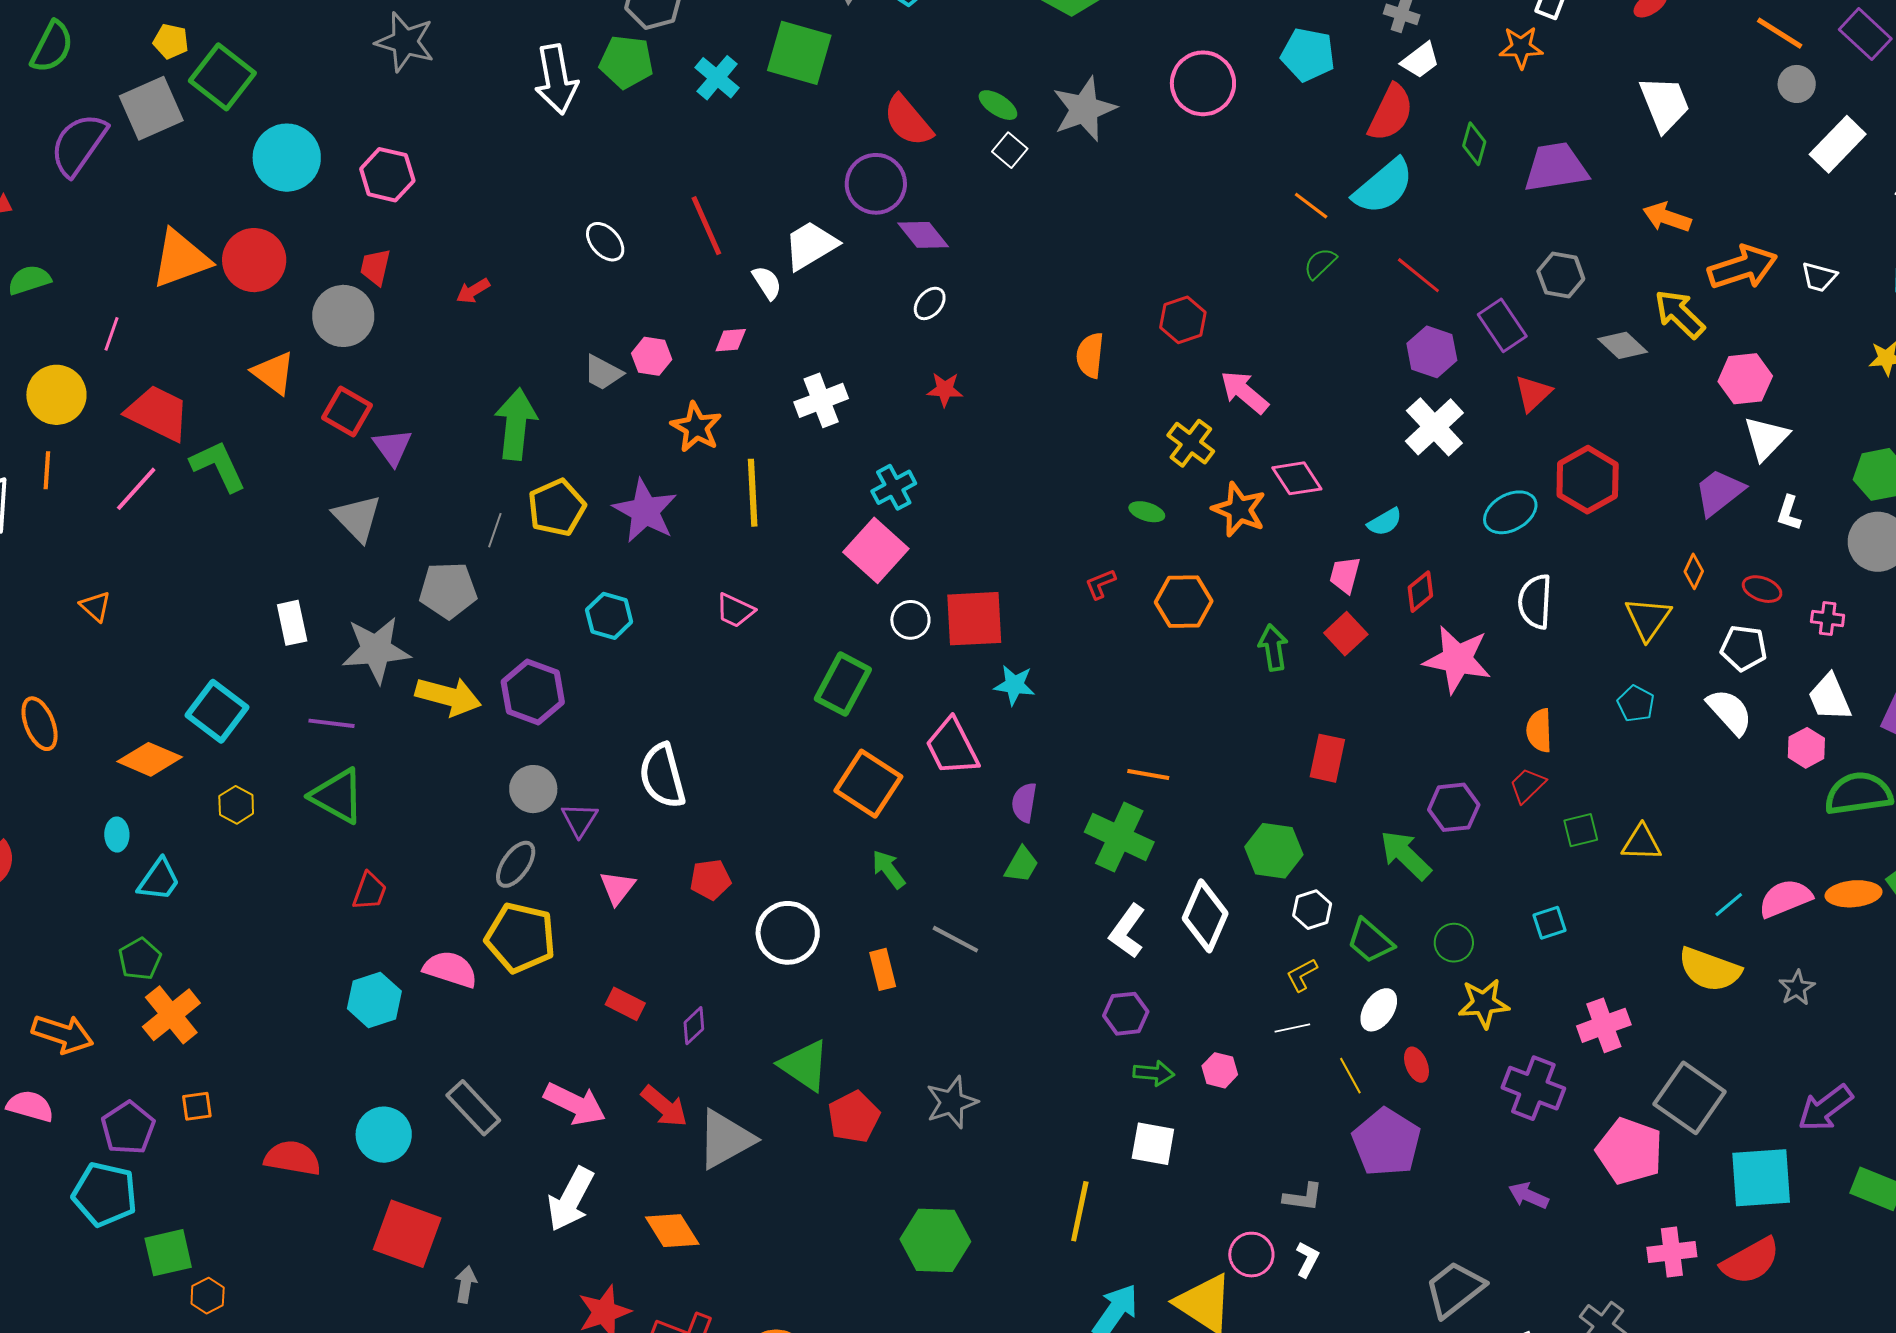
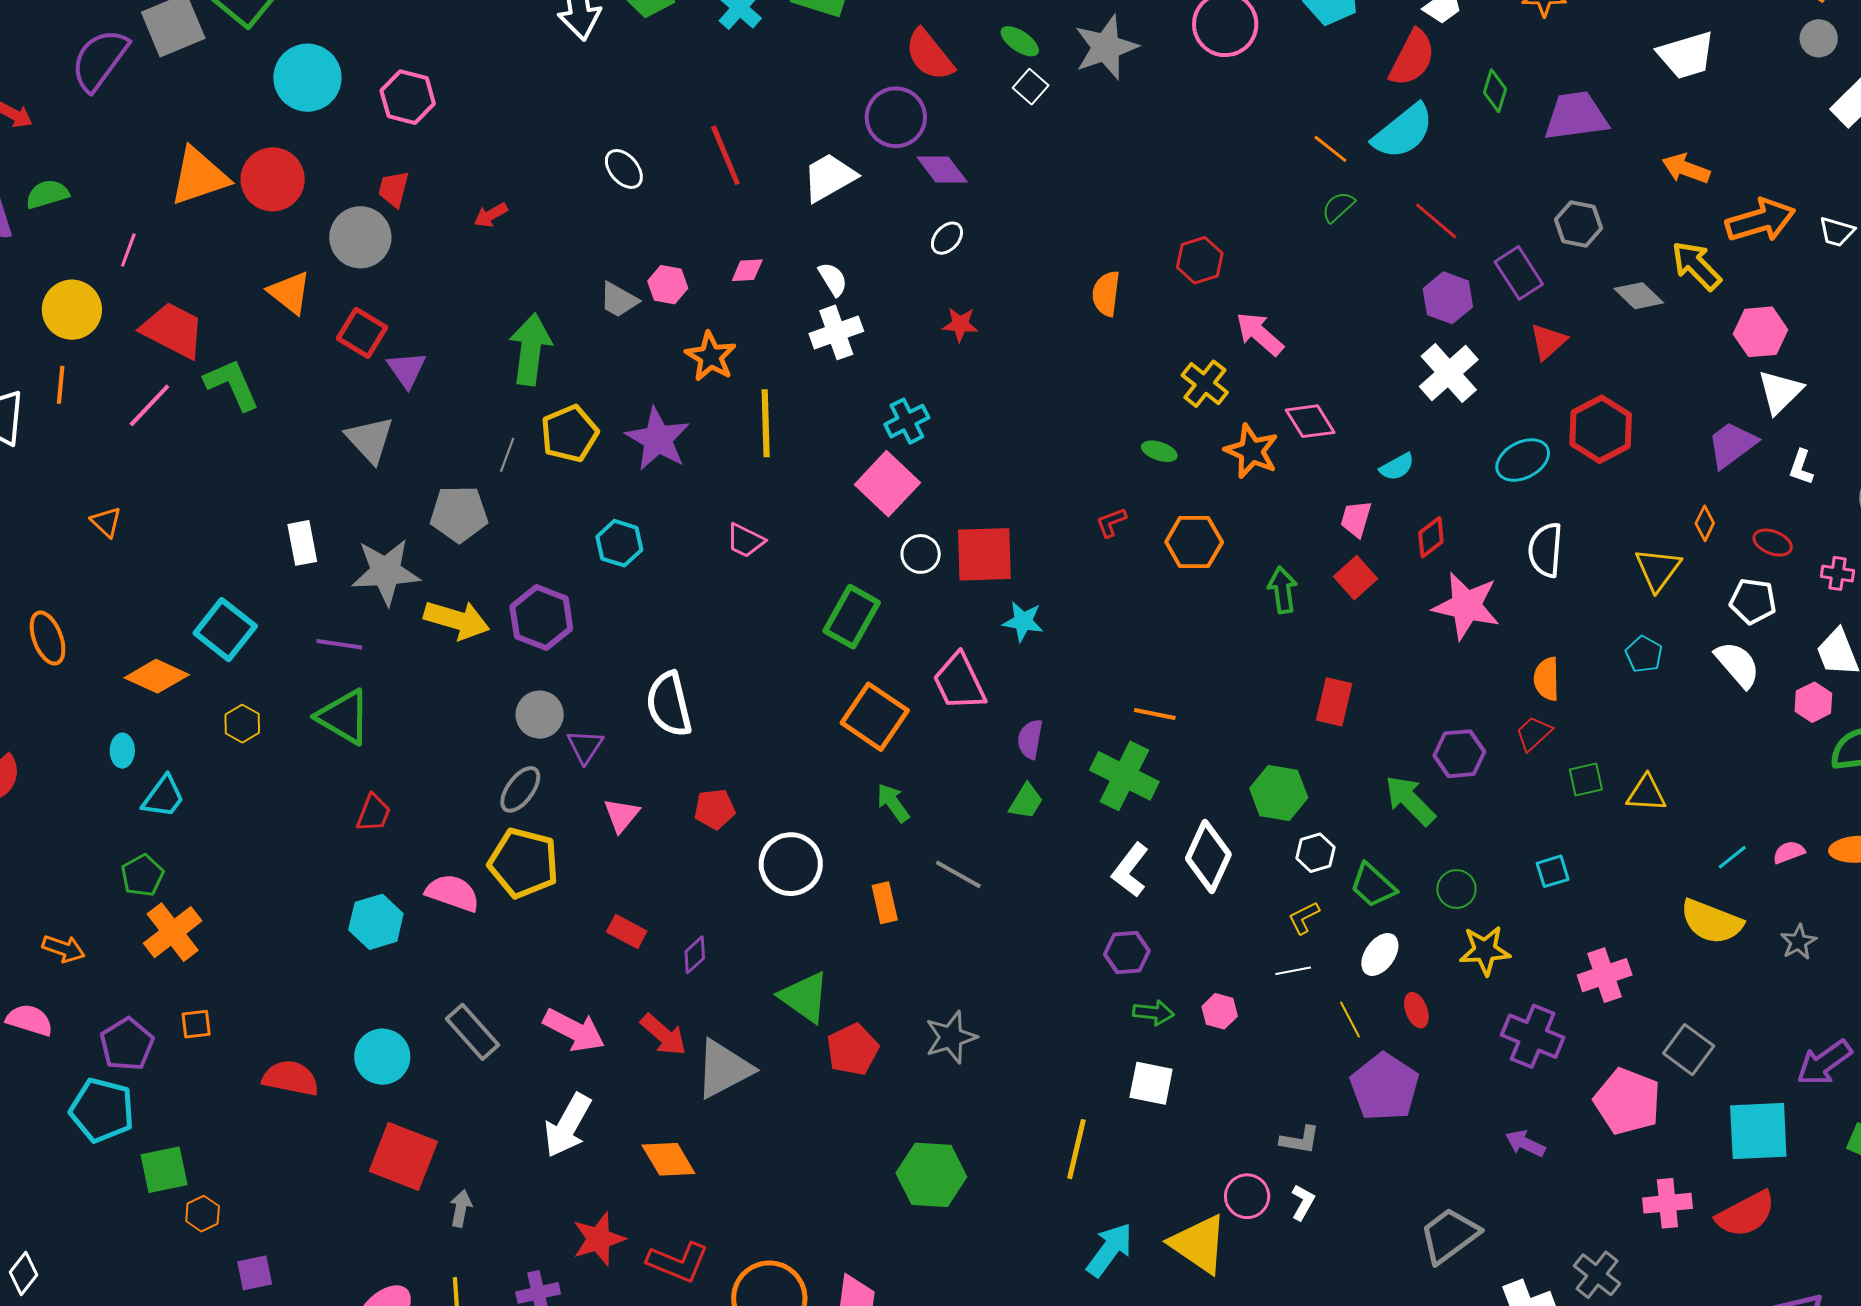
white trapezoid: (1665, 104) -> (1686, 55), turned 94
white semicircle: (767, 283) -> (833, 279), moved
pink semicircle: (1785, 898) -> (1789, 852), size x0.6
orange arrow: (63, 1034) -> (64, 949), size x0.7
gray square: (1690, 1098) -> (1689, 1050), size x0.7

